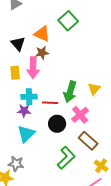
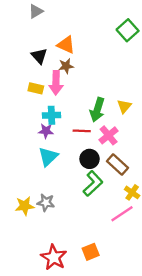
green square: (68, 21) -> (128, 30), moved
yellow rectangle: (15, 73) -> (36, 88), turned -72
red line: (50, 103) -> (82, 131), moved
black circle: (57, 124) -> (90, 159), moved
gray star: (16, 164) -> (46, 203), moved

